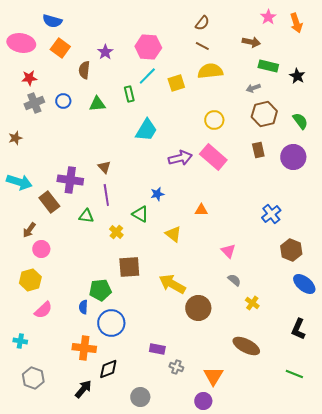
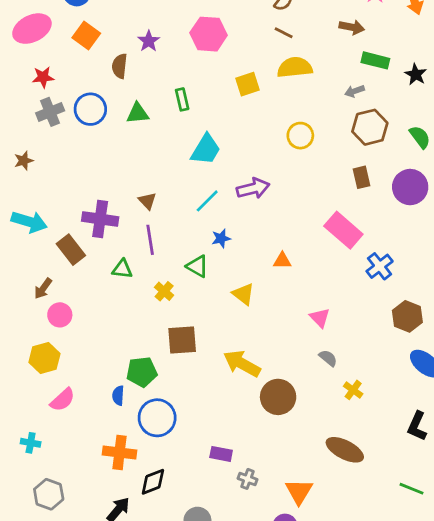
pink ellipse: (21, 43) -> (32, 29), turned -36
cyan line: (147, 76) -> (207, 201), moved
blue circle: (63, 101) -> (90, 109), size x1.5
pink rectangle: (213, 157) -> (343, 230), moved

